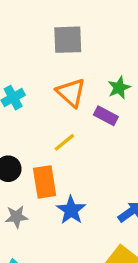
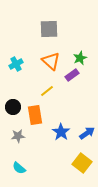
purple rectangle: (106, 116) -> (72, 75), turned -64
blue star: (71, 210) -> (61, 132), moved

